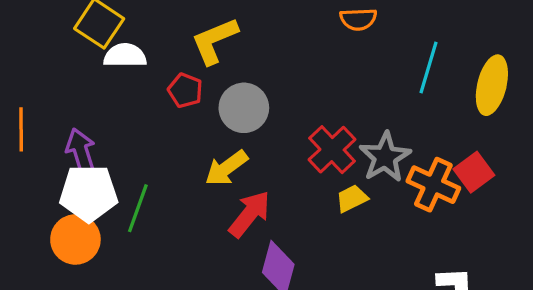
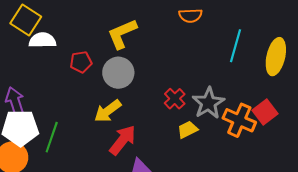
yellow L-shape: (215, 41) -> (122, 34), moved
red pentagon: (185, 90) -> (81, 62), turned -30
red cross: (332, 150) -> (175, 99), size x0.7

